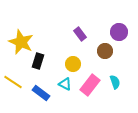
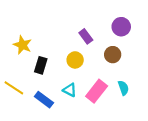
purple circle: (119, 32) -> (121, 27), moved
yellow star: (21, 42) -> (22, 45), size x0.7
yellow circle: (73, 64) -> (75, 60), moved

